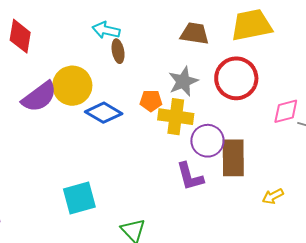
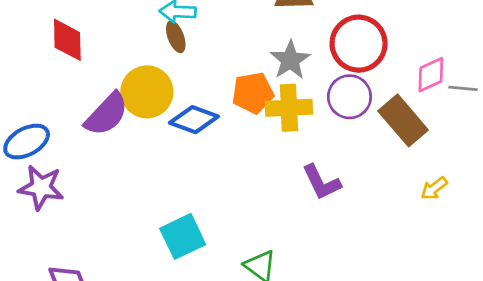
brown ellipse: (118, 51) -> (176, 37), moved
orange pentagon: (151, 101) -> (253, 93), size x1.4
purple circle: (207, 141) -> (349, 97), moved
brown rectangle: (233, 158) -> (403, 120), moved, turned -30

